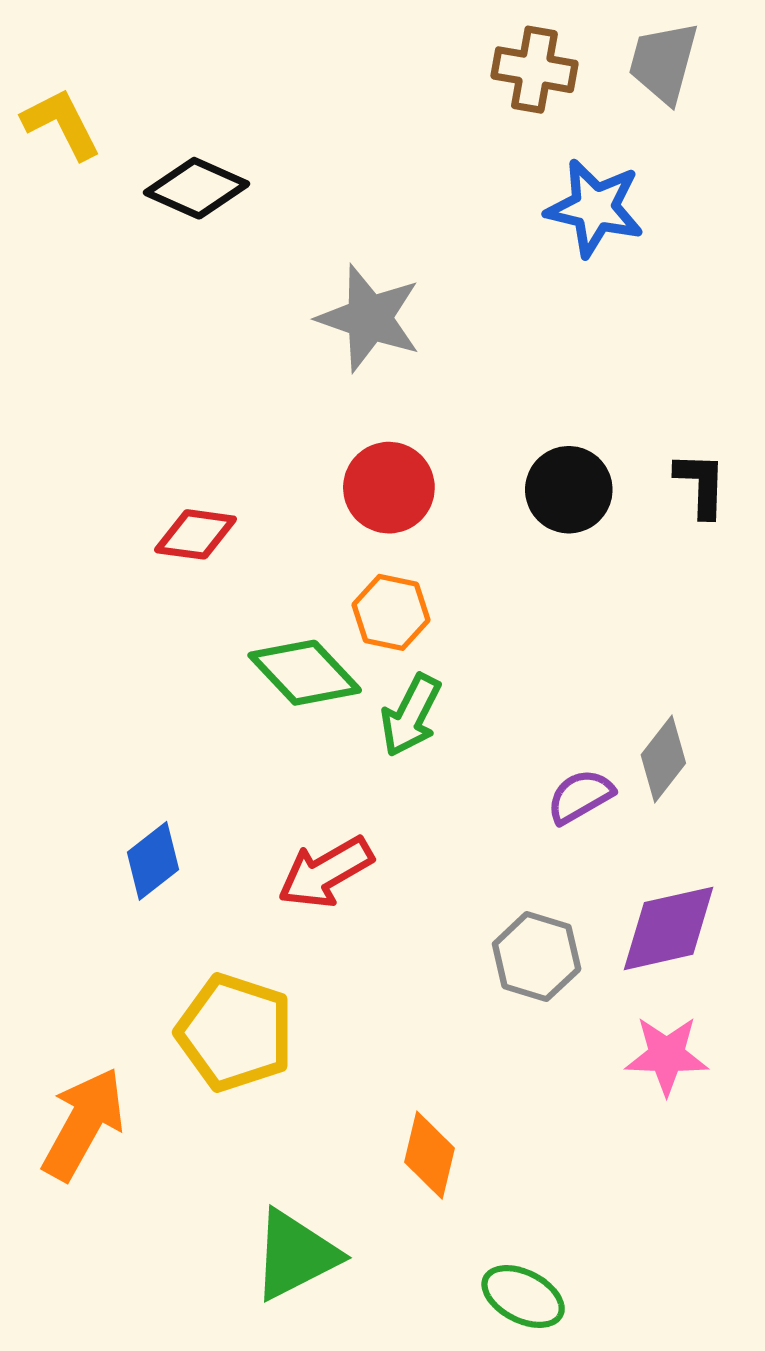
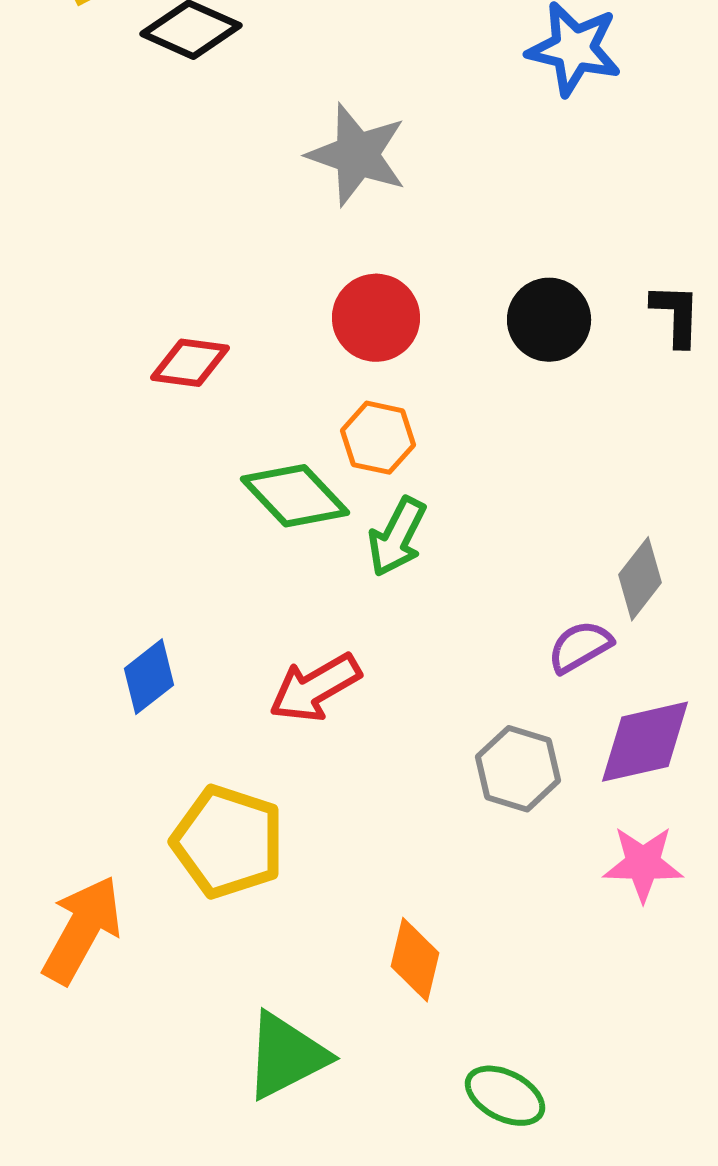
purple semicircle: (580, 796) -> (580, 647), moved

